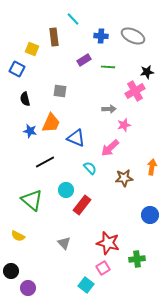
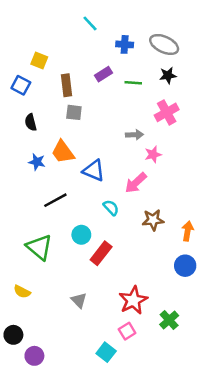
brown rectangle: (54, 37) -> (67, 85), moved
black star: (147, 72) -> (168, 75), moved
orange trapezoid: (51, 123) -> (63, 152), turned 120
orange arrow: (152, 167) -> (188, 231), moved
red star: (108, 243) -> (133, 300), turned 30
green cross: (137, 259) -> (169, 320), turned -35

